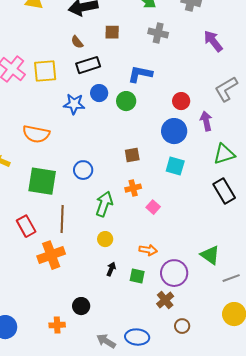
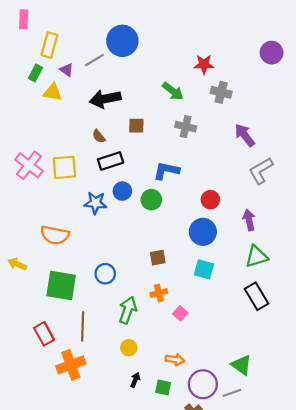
gray L-shape: (226, 89) -> (261, 171), moved
purple arrow: (206, 121) -> (249, 220), moved
gray line: (231, 278) -> (232, 393), moved

